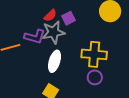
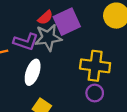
purple square: (68, 18) -> (67, 22), size x1.6
white ellipse: (55, 61) -> (33, 72), moved

